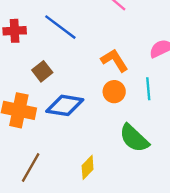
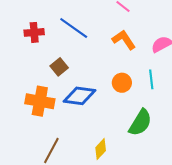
orange L-shape: (114, 60) -> (124, 40), moved
green semicircle: (134, 138) -> (140, 123), turned -100

